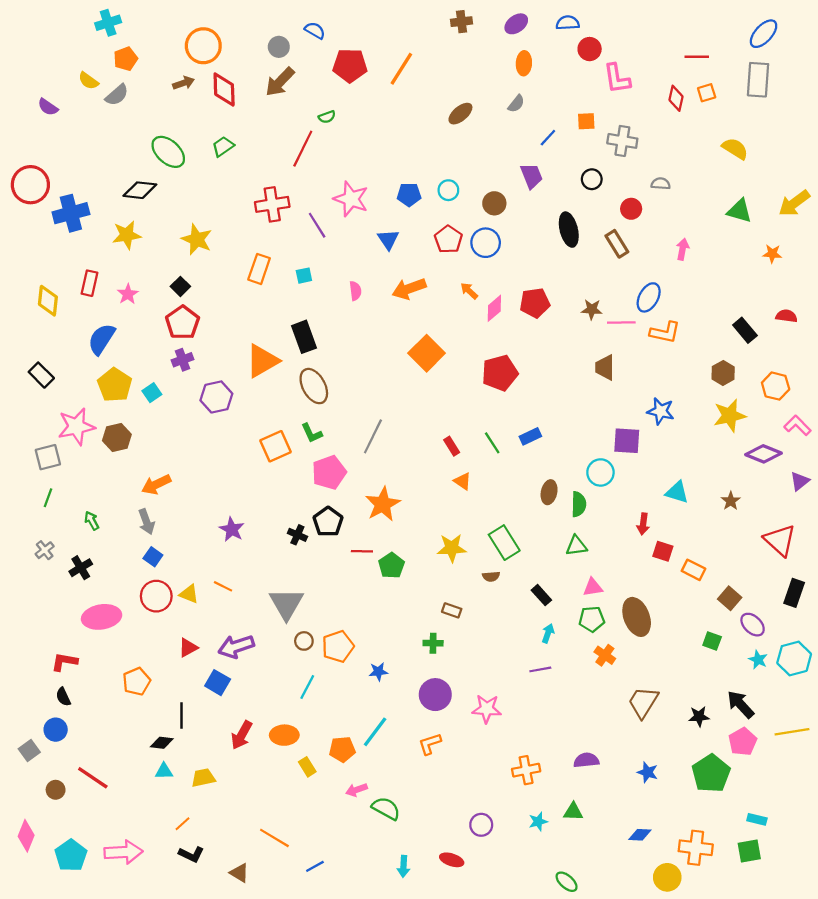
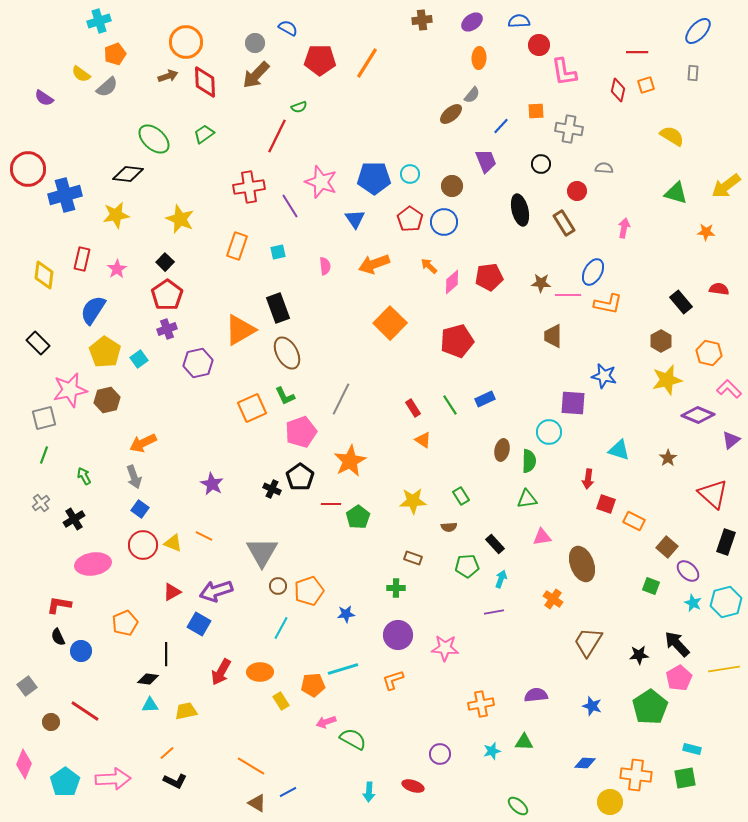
gray rectangle: (758, 80) -> (693, 73), size x0.5
brown ellipse: (460, 114) -> (451, 114), moved
blue pentagon: (409, 195) -> (374, 178), size x1.5
green rectangle: (504, 543) -> (461, 496), size x0.6
green pentagon: (592, 619) -> (467, 566), moved
blue circle: (56, 730) -> (81, 651), moved
cyan line: (375, 732) -> (343, 669), turned 36
brown triangle: (239, 873) -> (257, 803), moved

